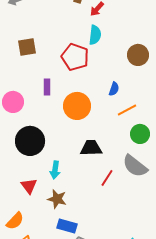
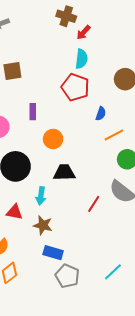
red pentagon: (75, 57) -> (75, 87), moved
orange circle: (77, 106) -> (53, 139), moved, size x0.7
black trapezoid: (91, 148) -> (64, 172), moved
red triangle: (29, 186) -> (14, 212), turned -42

